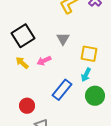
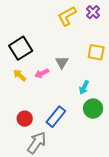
gray triangle: (63, 39) -> (62, 62), moved
yellow square: (89, 54) -> (96, 52), moved
blue rectangle: (62, 90) -> (56, 117), moved

